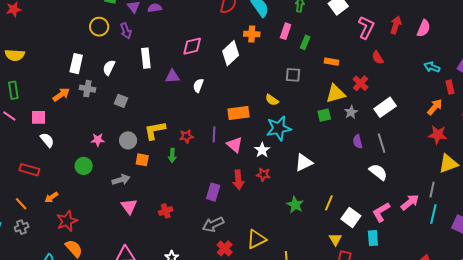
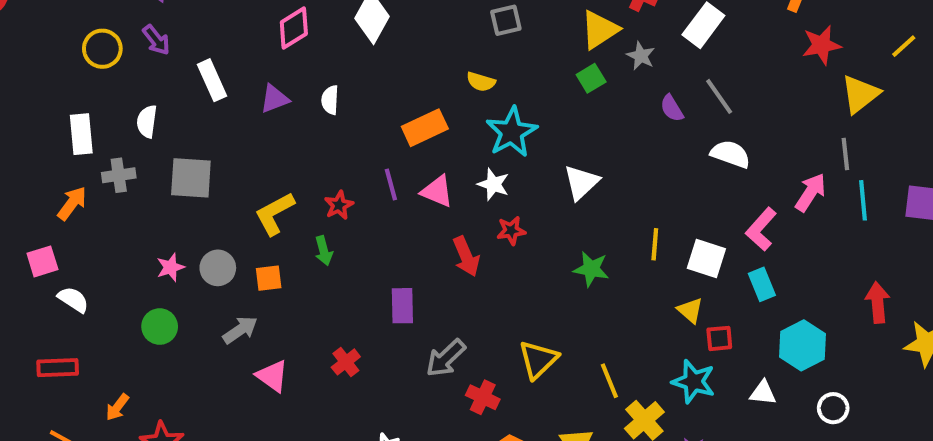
gray square: (121, 101) -> (191, 178), size x1.6
gray circle: (128, 140) -> (218, 268), moved
purple rectangle: (213, 192) -> (402, 306), moved

